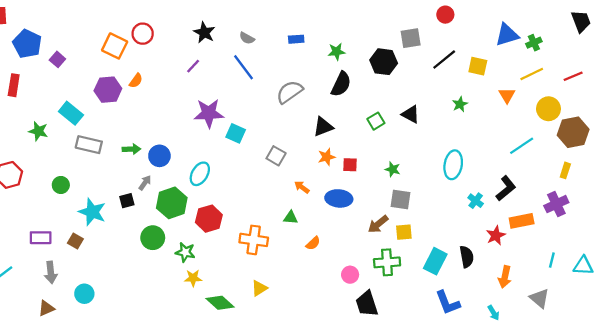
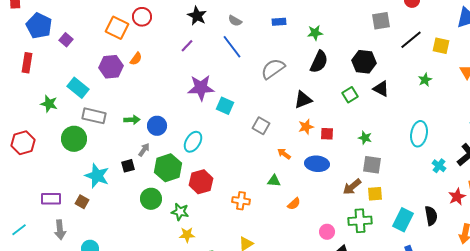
black hexagon: (384, 62) -> (364, 62), moved
green circle: (61, 185) -> (74, 139), moved, size x1.6
orange cross: (254, 240) -> (241, 201), size x0.7

